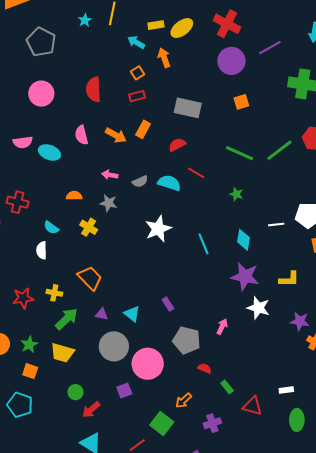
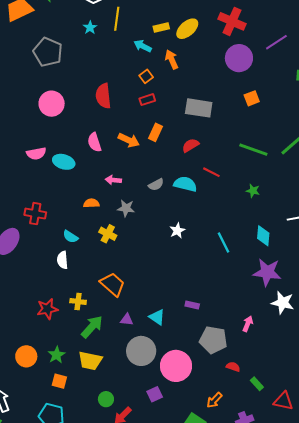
pink arrow: (110, 175) -> (113, 180), moved
white star: (158, 229) -> (177, 231), size x0.6
purple rectangle: (168, 304) -> (192, 305), turned -40

